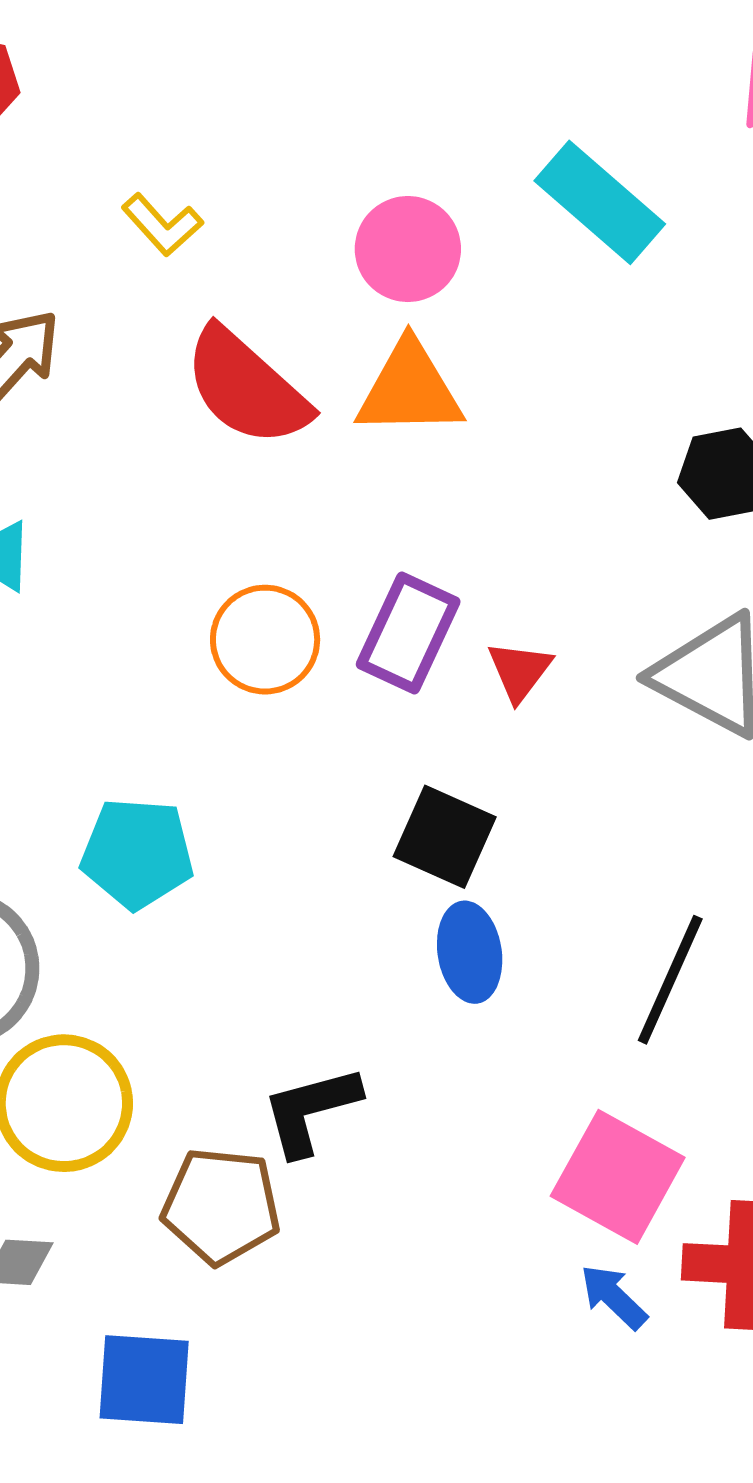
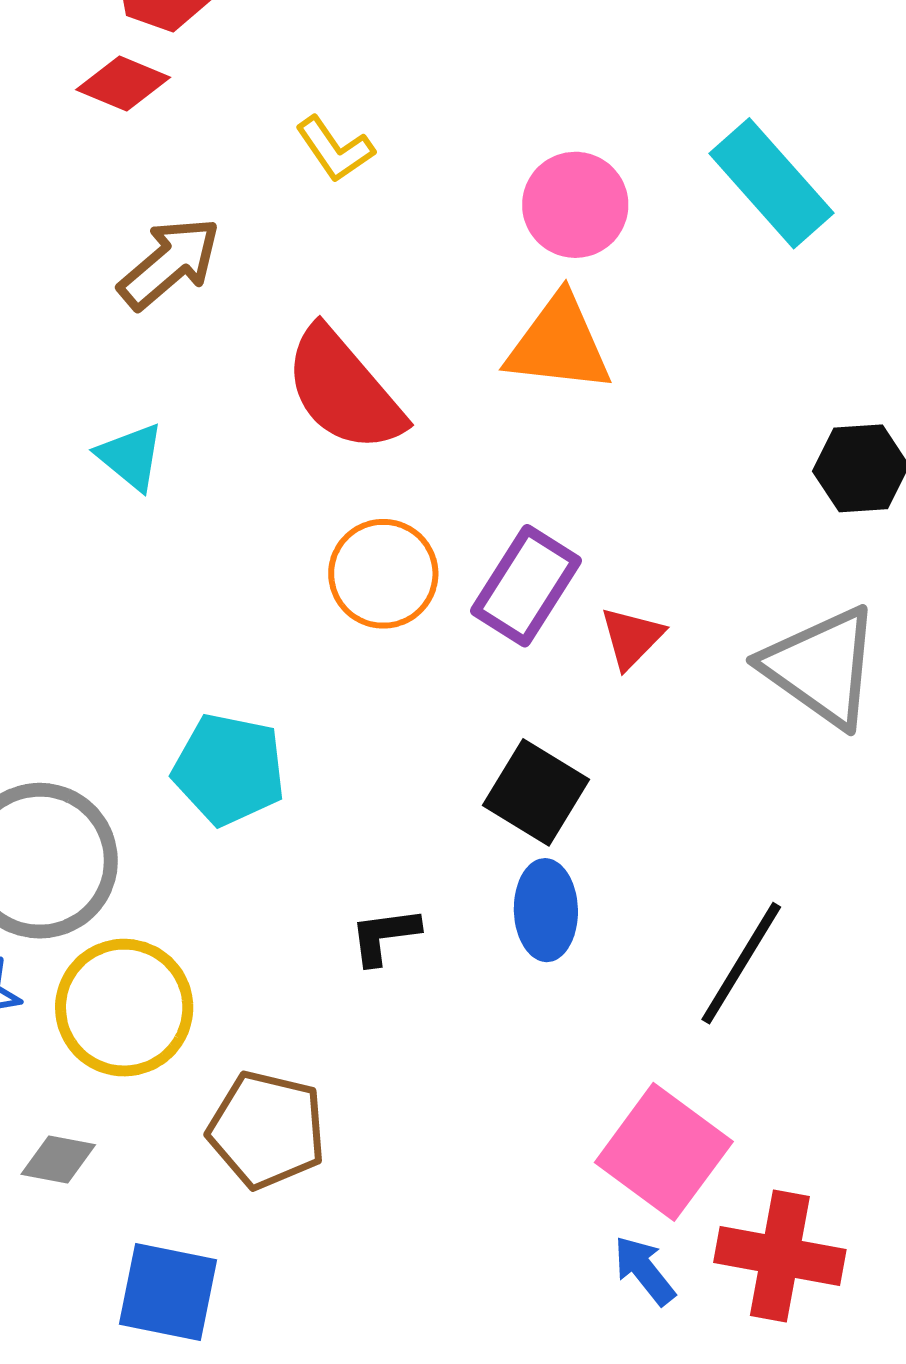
red semicircle: (246, 387) -> (344, 390), moved
black L-shape: (311, 1110) -> (384, 936), moved, size x0.7

